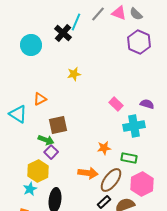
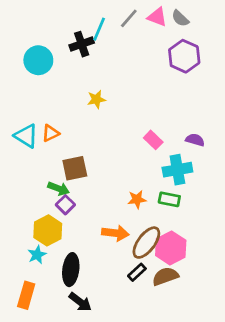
black cross: (63, 33) -> (82, 44), turned 30
cyan triangle: (18, 114) -> (26, 136), moved
green rectangle: (129, 158) -> (169, 199), moved
pink hexagon: (142, 184) -> (171, 248), moved

